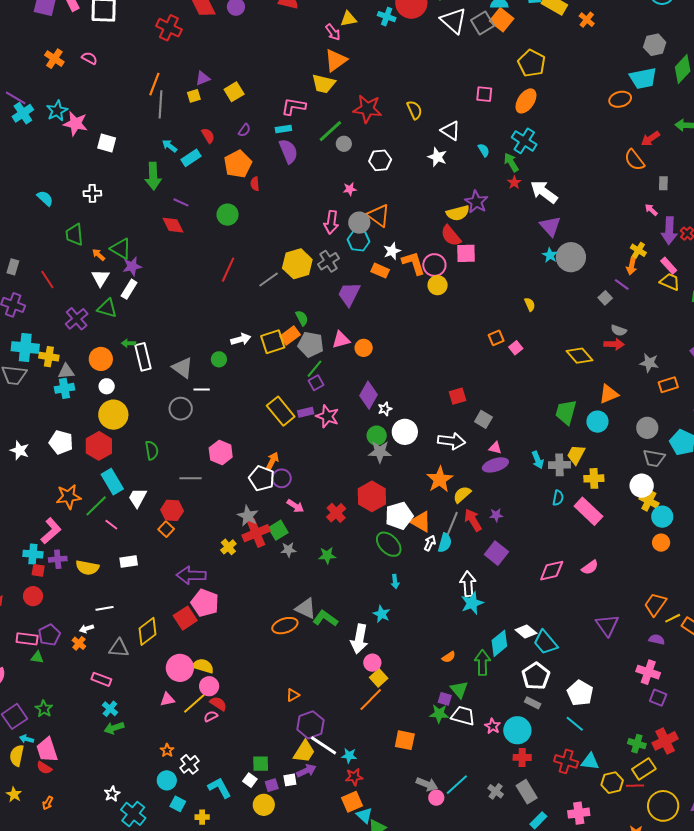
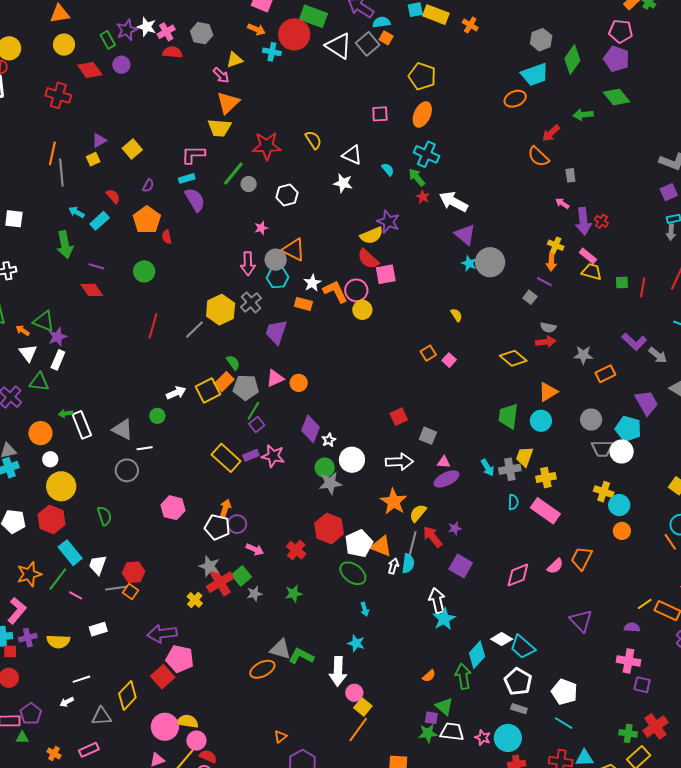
orange square: (502, 20) -> (386, 38), size x0.6
gray line: (191, 478) -> (116, 588), moved
white circle: (642, 486) -> (622, 451), moved
orange trapezoid: (655, 604) -> (582, 558), moved
orange cross: (79, 643) -> (54, 753), moved
pink rectangle: (101, 679) -> (89, 750), turned -36

